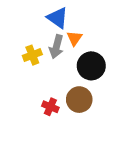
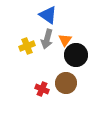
orange triangle: (74, 38) -> (65, 40), moved

